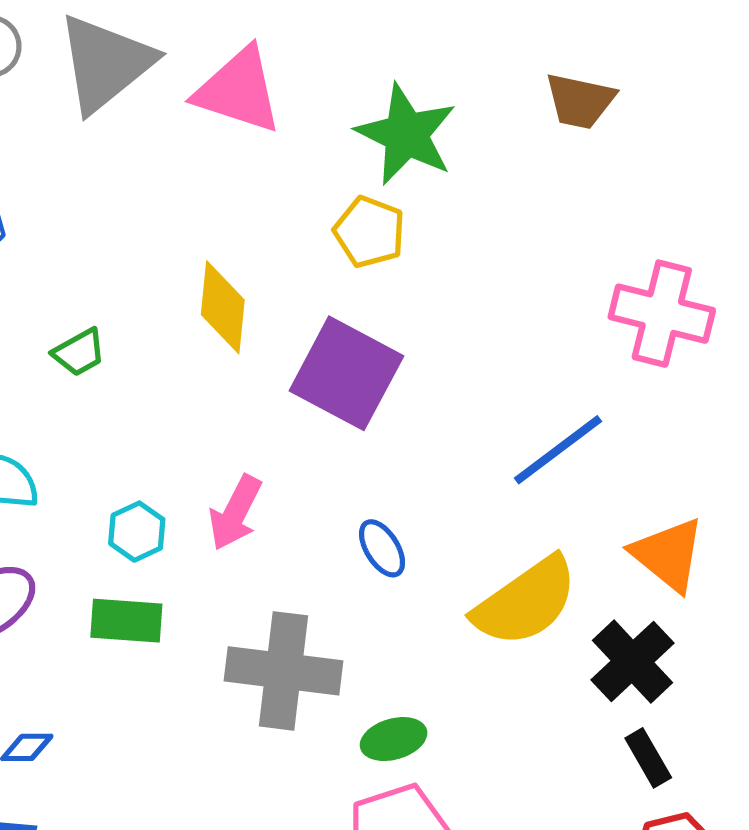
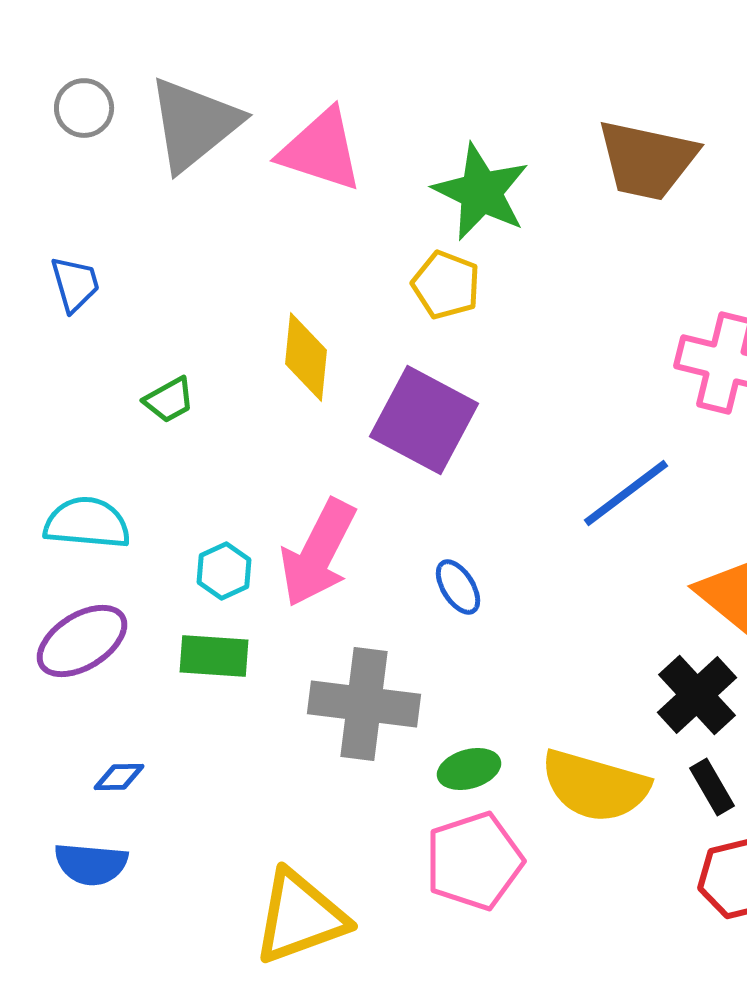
brown trapezoid: (580, 101) -> (647, 160), size x1.5
pink arrow: (235, 513) -> (318, 553), size x1.5
yellow semicircle: (526, 602) -> (595, 786), moved, turned 51

